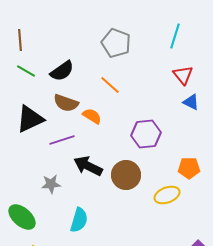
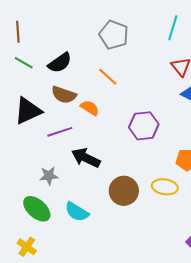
brown circle: (126, 175) -> (124, 191), moved
yellow ellipse: (167, 195) -> (165, 187), turned 30
green ellipse: (22, 217) -> (37, 209), moved
cyan semicircle: (79, 220) -> (77, 212), turned 105

